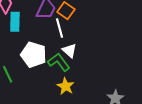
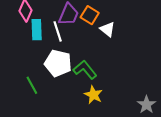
white line: (59, 28) -> (58, 31), moved
white triangle: (69, 51) -> (107, 29), moved

